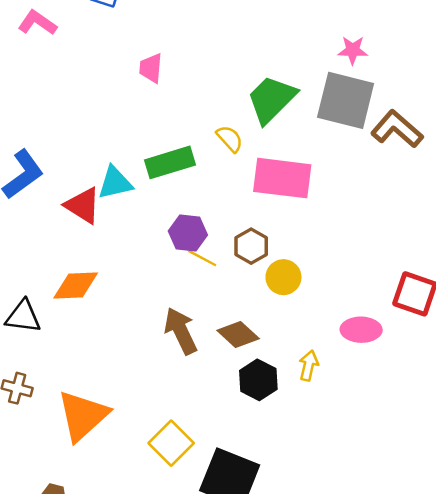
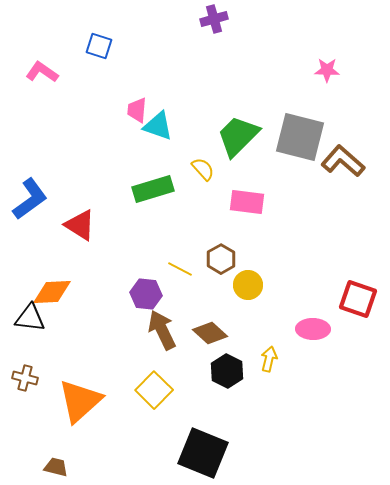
pink star: (353, 50) -> (327, 70), moved
pink rectangle: (282, 178) -> (247, 202), size x0.7
cyan triangle: (115, 183) -> (158, 126), moved, turned 32
purple hexagon: (188, 233) -> (146, 294), moved
orange diamond: (76, 286) -> (52, 292), moved
yellow square: (171, 443) -> (154, 390), moved

